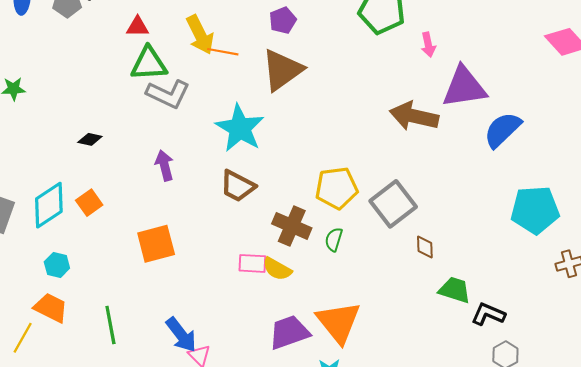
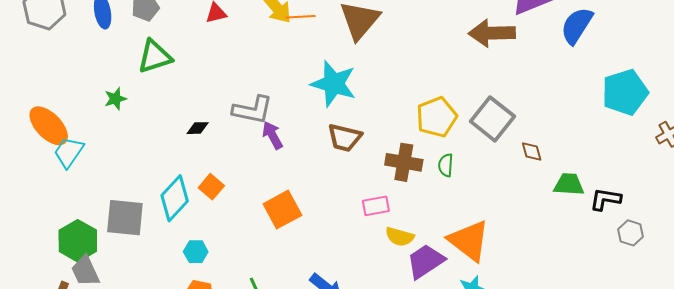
green triangle: (149, 64) -> (155, 57), moved
gray L-shape: (168, 94) -> (253, 110), moved
yellow semicircle: (277, 269) -> (400, 237), moved

